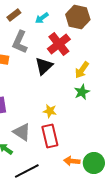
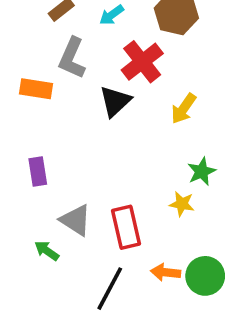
green star: (82, 92) -> (202, 172), moved
yellow star: (50, 111) -> (182, 204), moved
black line: (27, 171) -> (110, 289), moved, turned -35

